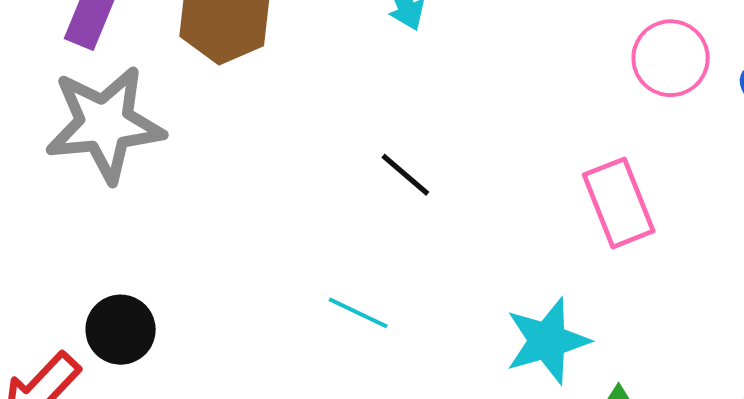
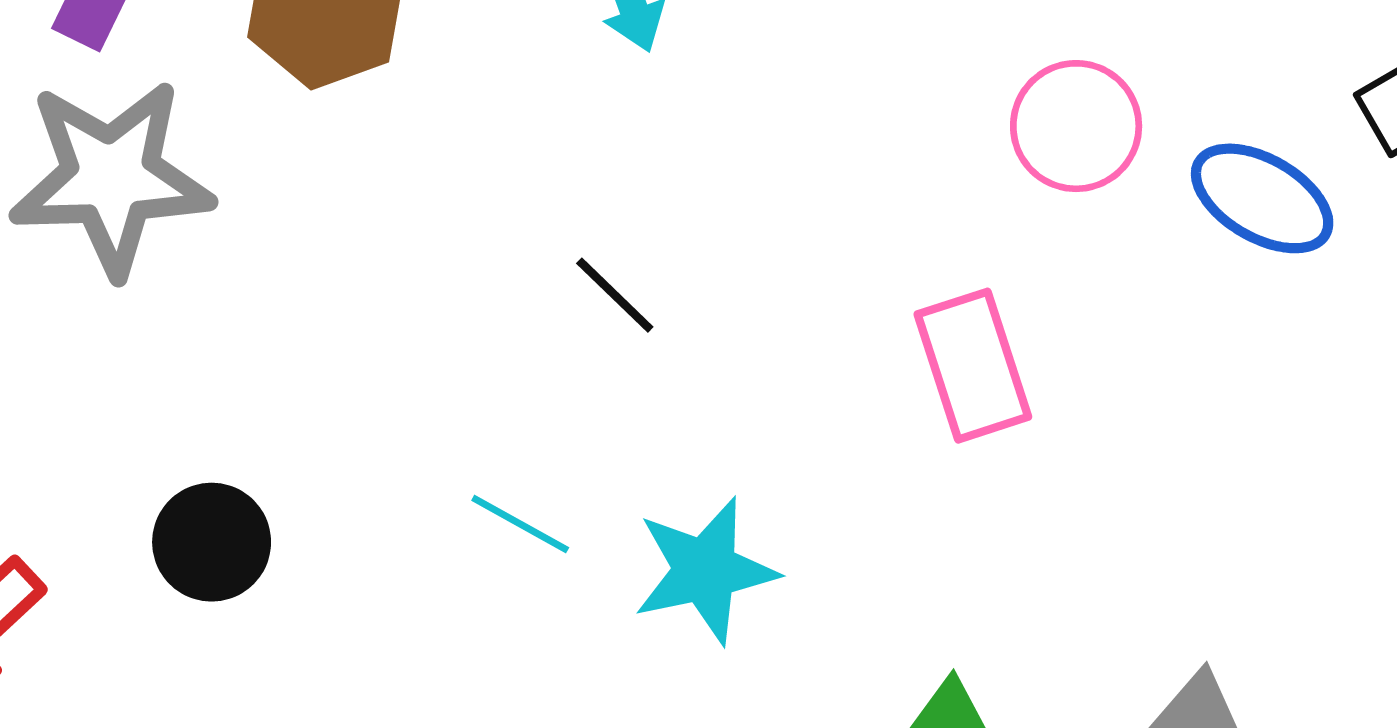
black circle: (121, 330) -> (212, 542), moved
cyan star: (547, 341) -> (705, 570), moved

